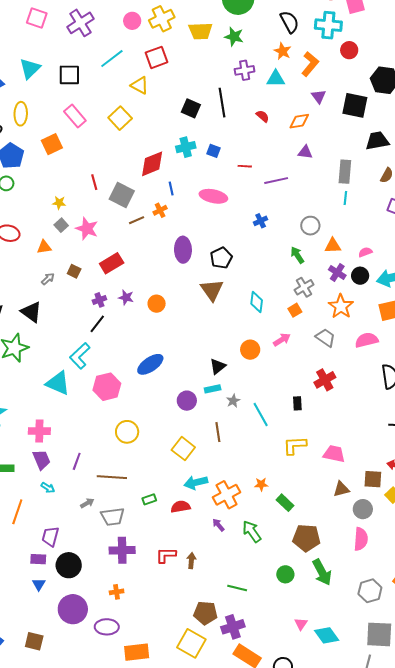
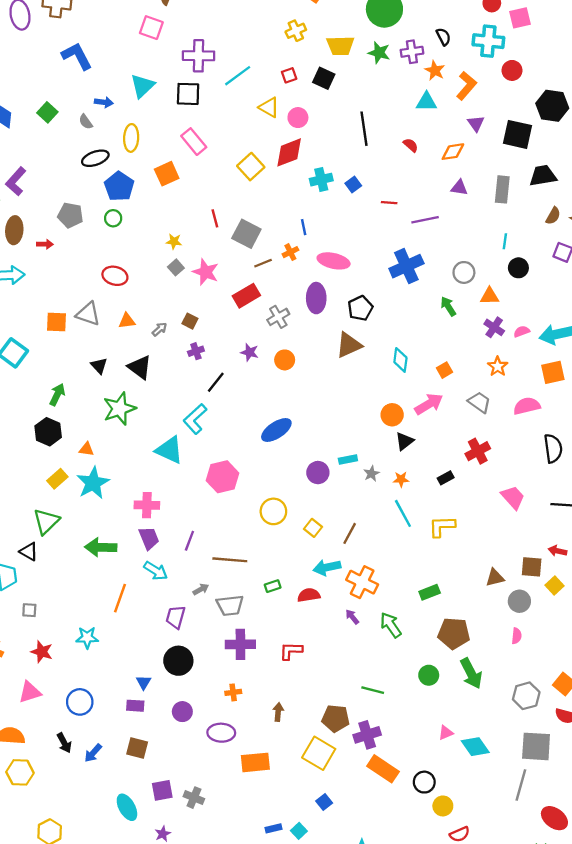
yellow cross: (162, 19) -> (296, 31), size x0.7
pink circle: (132, 21) -> (298, 118), moved
black semicircle: (289, 22) -> (443, 37), size x0.7
purple cross: (80, 23) -> (199, 56), moved, turned 32
red square: (157, 57) -> (289, 75), size x0.6
purple cross: (245, 70) -> (412, 52), moved
black square: (191, 108) -> (324, 78), moved
yellow square: (120, 118) -> (251, 167), moved
blue square: (213, 151) -> (353, 184), turned 32
red diamond: (152, 164) -> (289, 152), moved
gray rectangle: (345, 172) -> (502, 189), moved
pink ellipse: (213, 196) -> (334, 261), moved
blue cross: (261, 221) -> (406, 266), size x2.0
orange triangle: (44, 247) -> (127, 321), moved
pink semicircle: (365, 252) -> (522, 331), moved
red rectangle: (112, 263) -> (246, 296), moved
black circle: (360, 276) -> (518, 268), moved
gray cross: (304, 287) -> (278, 317), moved
brown triangle: (212, 290) -> (349, 345), turned 40
purple cross: (99, 300) -> (196, 351), moved
orange star: (341, 306) -> (498, 366), size x0.7
pink arrow: (282, 340) -> (429, 404), size x1.4
black triangle: (218, 366) -> (404, 441), moved
pink hexagon: (107, 387) -> (223, 477), moved
black rectangle: (297, 403) -> (446, 478), turned 64
cyan line: (261, 415) -> (403, 513), moved
yellow circle: (127, 432) -> (273, 511), moved
brown line: (218, 432) -> (350, 533), moved, turned 36
yellow square: (183, 449) -> (313, 528), size x0.7
pink trapezoid: (334, 454) -> (513, 497), moved, turned 35
orange star: (261, 484) -> (401, 479), moved
cyan arrow: (48, 488) -> (156, 571), size x1.5
orange cross: (227, 495) -> (362, 582), turned -36
green rectangle: (285, 503) -> (430, 592), turned -66
purple trapezoid: (50, 536) -> (176, 617), moved
pink semicircle: (361, 539) -> (517, 636), size x0.6
purple rectangle: (38, 559) -> (135, 706), moved
brown arrow: (191, 561) -> (278, 712), moved
purple circle: (73, 609) -> (182, 712), size x0.6
pink triangle: (301, 624) -> (446, 733), turned 32

